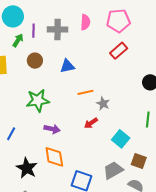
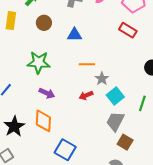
red rectangle: (119, 51) -> (128, 30), turned 60
cyan square: (121, 139) -> (115, 96), moved
gray trapezoid: (113, 170) -> (115, 121), moved, turned -45

